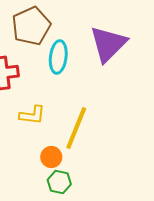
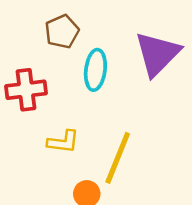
brown pentagon: (31, 26) -> (62, 31), size x0.7

